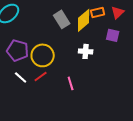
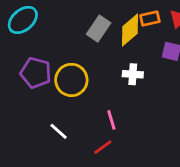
gray rectangle: (62, 19) -> (99, 29), turned 66
red line: (41, 76) -> (103, 147), moved
white line: (21, 77) -> (59, 131), moved

